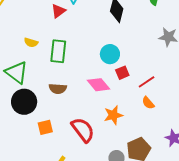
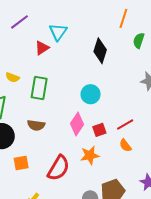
red square: (122, 73) -> (99, 130), moved
pink diamond: (99, 85) -> (77, 124), turned 70
red semicircle: (83, 130) -> (58, 168), turned 64

